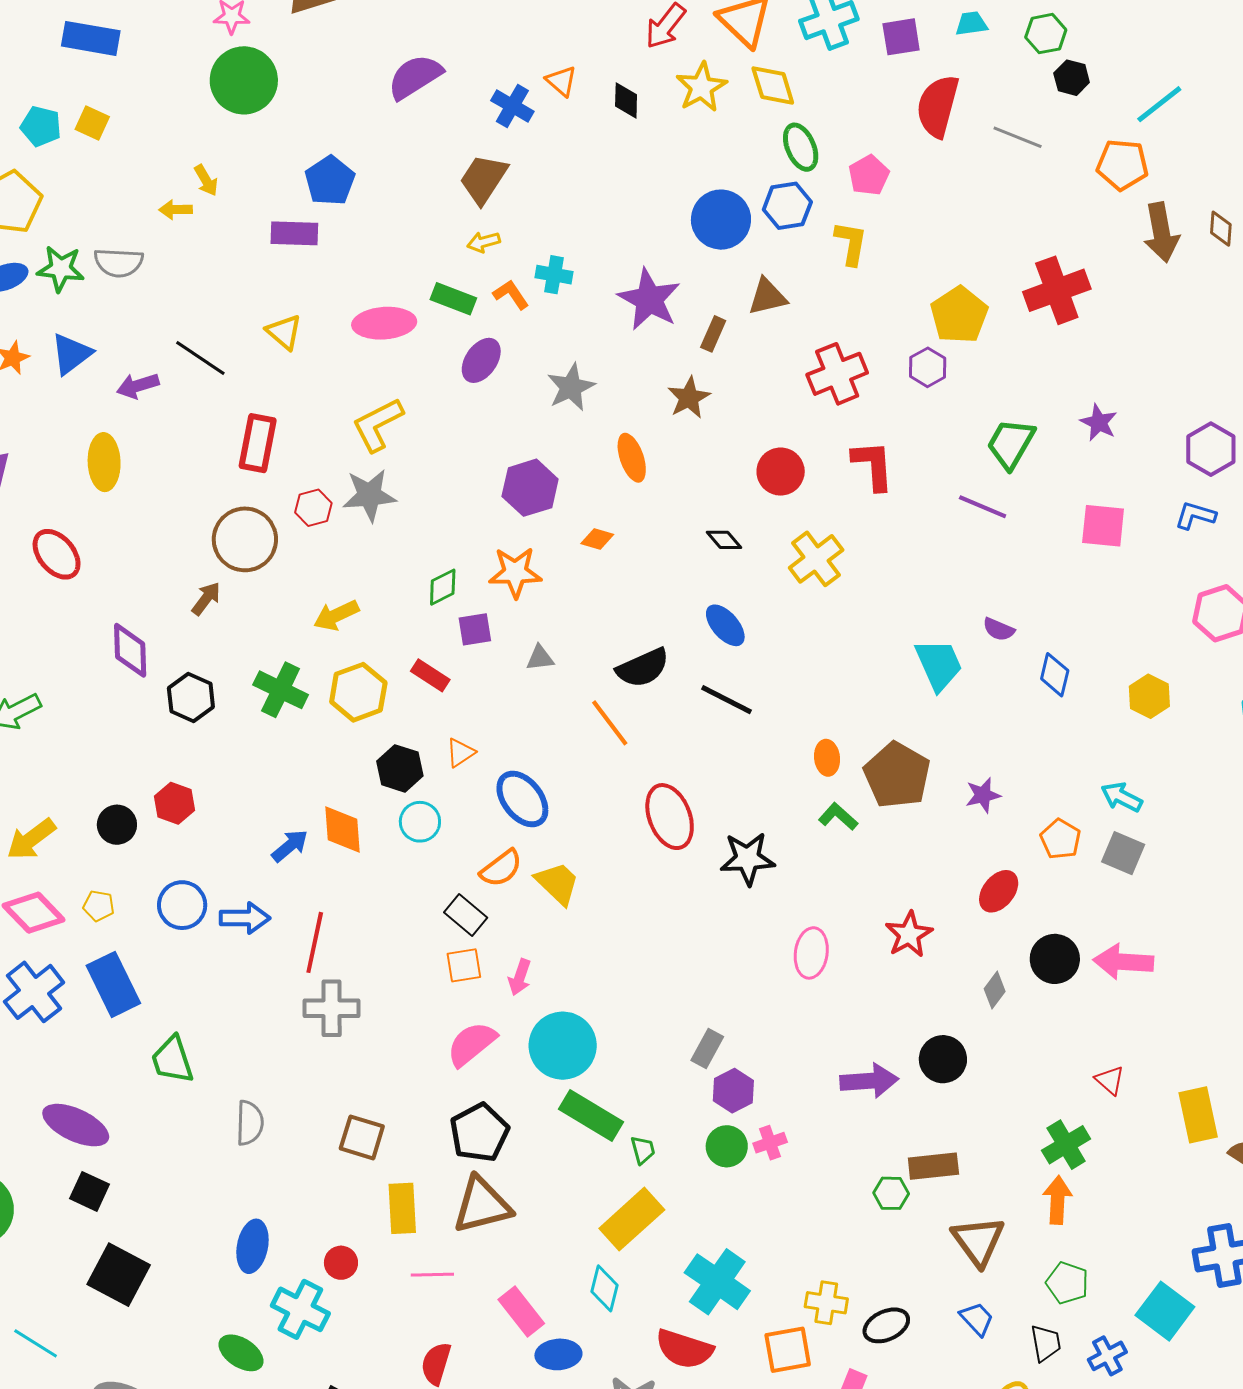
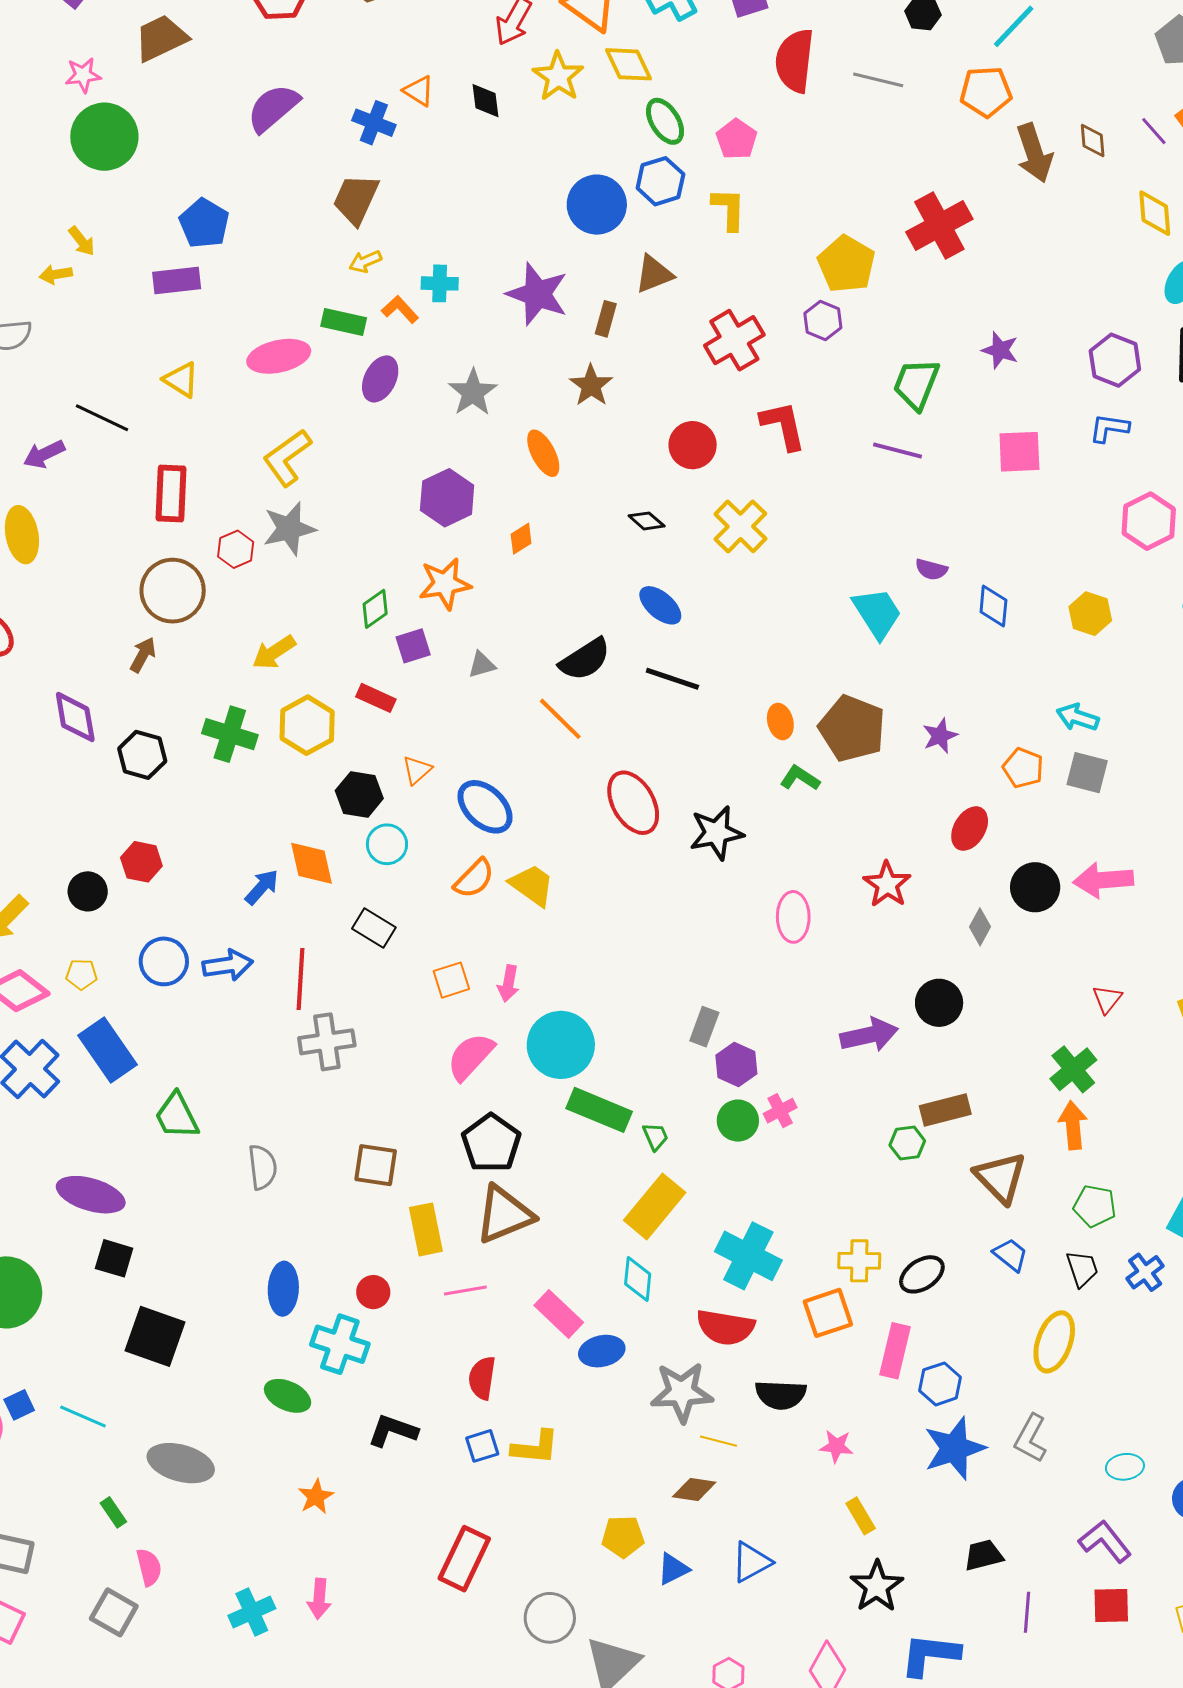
orange diamond: (597, 539) -> (521, 539), turned -40
black rectangle: (466, 915) -> (374, 928), moved
red triangle: (1110, 1080) -> (1107, 999), turned 36

